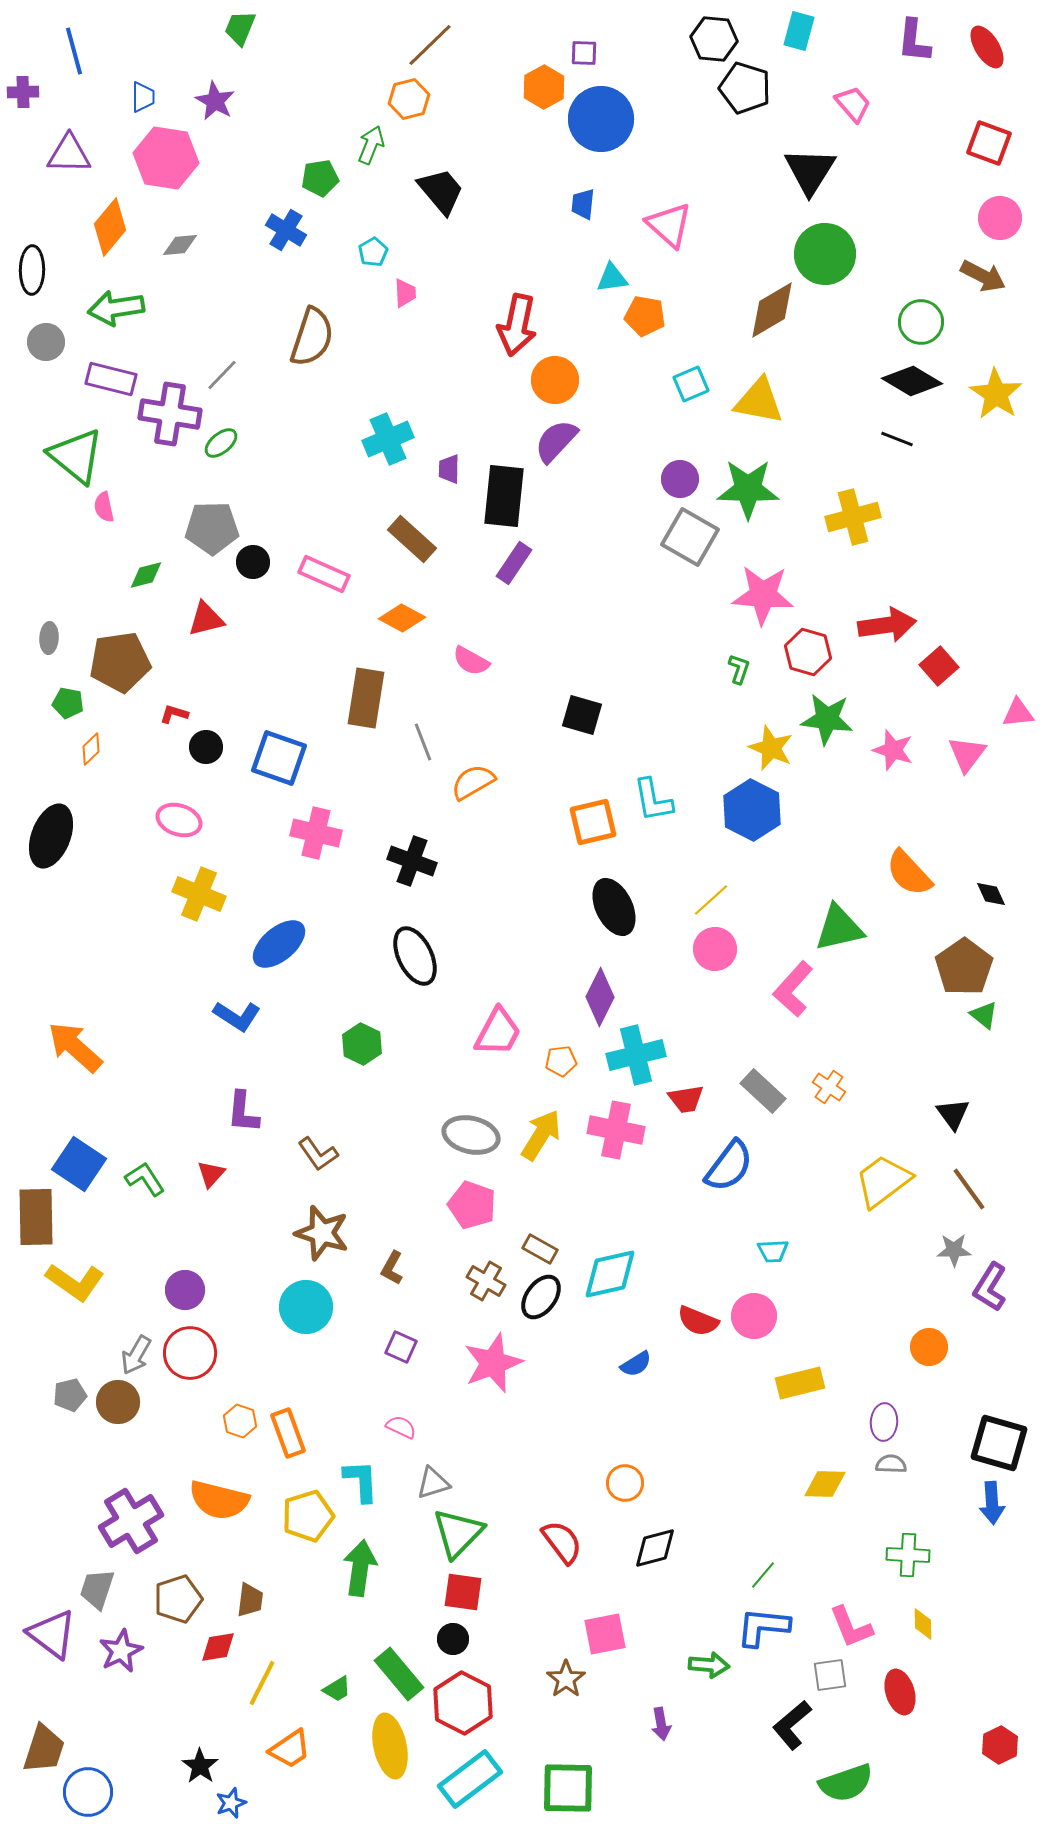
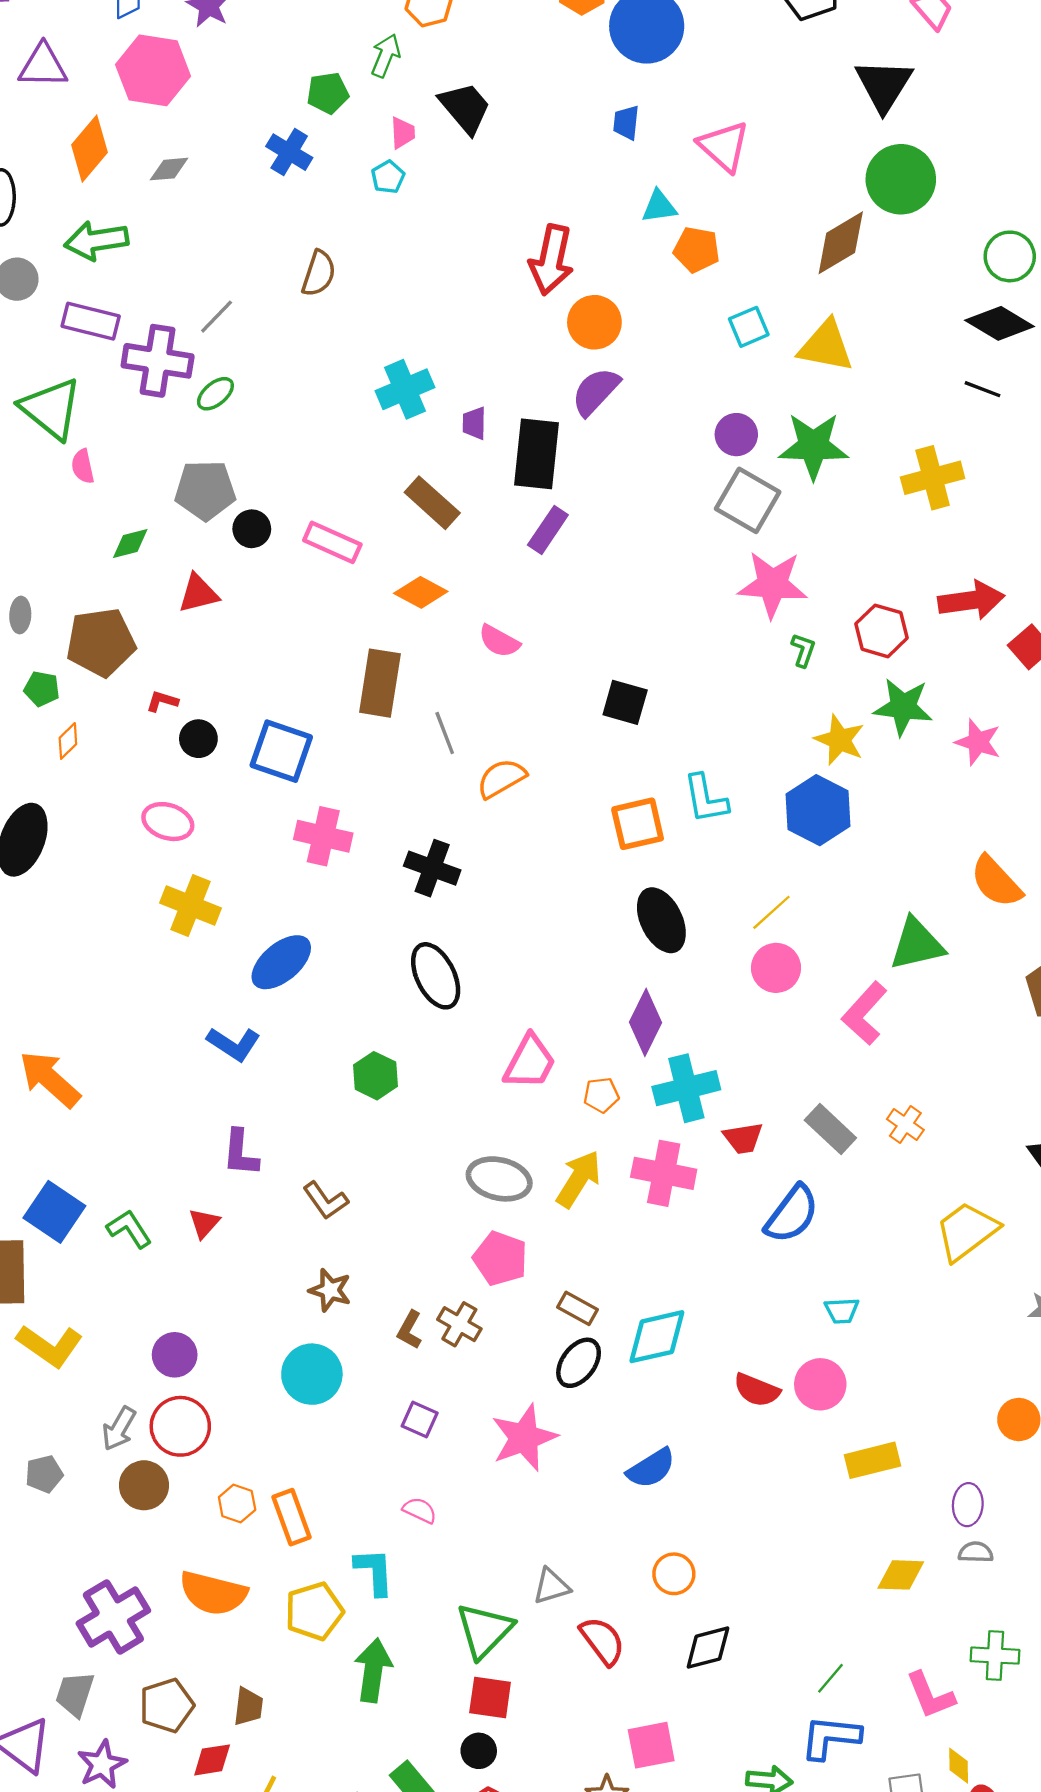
pink trapezoid: (405, 293) -> (403, 133), moved
brown semicircle: (312, 337) -> (319, 273), size x0.7
pink star: (763, 595) -> (773, 584), moved
brown star: (322, 1233) -> (330, 1290), size x0.7
brown cross: (486, 1281) -> (459, 1324), moved
blue semicircle: (636, 1364) -> (651, 1468), moved, size x1.4
brown circle: (118, 1402) -> (144, 1485), moved
gray triangle: (433, 1483) -> (551, 1586), moved
yellow diamond: (923, 1624) -> (959, 1766), moved
pink L-shape: (851, 1627) -> (930, 1695), moved

